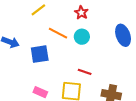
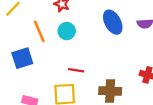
orange line: (58, 33) -> (39, 31), turned 48

